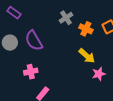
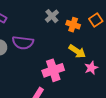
purple semicircle: (34, 41) -> (23, 43), turned -45
pink cross: (31, 72) -> (53, 70), moved, size x1.5

